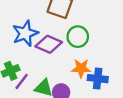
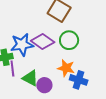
blue star: (25, 33) -> (22, 45), moved
purple line: (22, 81) -> (12, 69), turned -56

